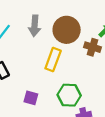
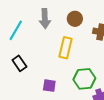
brown circle: (67, 30) -> (75, 19), size x0.6

